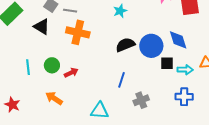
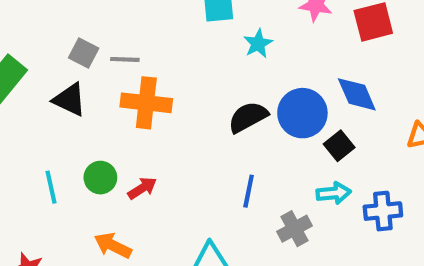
cyan star: (120, 11) -> (258, 44), moved
black square: (167, 63) -> (339, 146), turned -32
cyan arrow: (185, 70) -> (334, 193), moved

